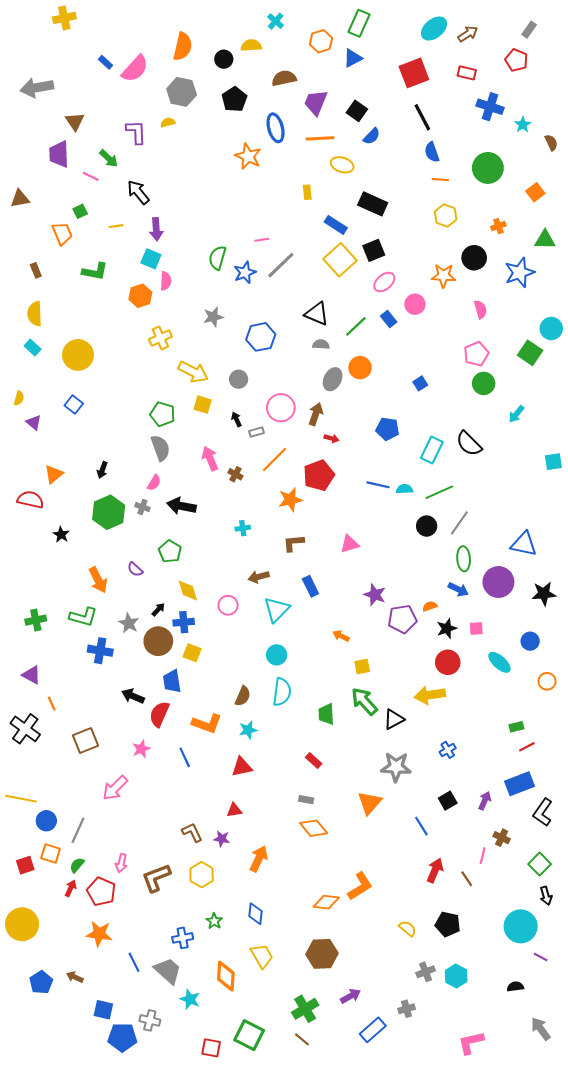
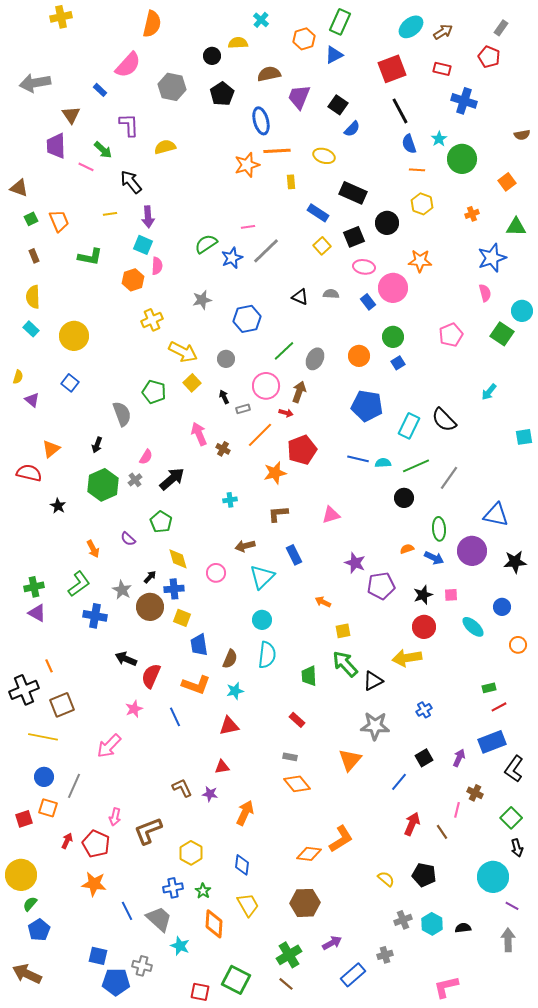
orange semicircle: (183, 46) -> (152, 24), moved
blue rectangle: (105, 62) -> (100, 90), moved
yellow semicircle: (168, 123) -> (165, 147), moved, size x1.5
cyan star: (523, 125) -> (439, 139), moved
orange line: (320, 138) -> (277, 151), moved
brown semicircle: (551, 143) -> (522, 135), turned 105
orange star: (248, 156) -> (247, 165), moved, turned 30
brown triangle: (20, 199) -> (19, 188), turned 30
green square: (80, 211) -> (31, 219), moved
green semicircle: (217, 258) -> (206, 244), turned 40
black circle: (474, 258) -> (387, 223), moved
yellow square: (340, 260) -> (322, 246), size x0.6
pink ellipse: (384, 282) -> (364, 267), turned 50
pink circle: (415, 304) -> (393, 288), size x1.5
pink semicircle: (480, 309) -> (485, 293), moved
black triangle: (317, 314) -> (300, 297), size x0.7
green line: (356, 326) -> (284, 351), moved
gray semicircle: (321, 344) -> (331, 294), moved
orange circle: (360, 368) -> (359, 356), moved
green circle: (484, 383) -> (393, 337), moved
yellow square: (203, 405) -> (192, 383), turned 30
blue pentagon: (388, 429) -> (367, 406), size x1.4
red arrow: (332, 438) -> (286, 413), moved
gray semicircle: (160, 448) -> (122, 414), moved
black arrow: (182, 506) -> (172, 479), turned 128
gray cross: (142, 507) -> (135, 480), turned 32
gray line: (459, 523) -> (449, 478), moved
orange arrow: (98, 580) -> (93, 549), size x0.7
orange semicircle: (430, 606) -> (407, 549), moved
green L-shape: (83, 617) -> (79, 584), turned -52
purple triangle: (32, 675) -> (37, 613), moved
blue trapezoid: (172, 681) -> (199, 645), moved
black cross: (25, 729) -> (24, 690), turned 32
brown square: (85, 740) -> (62, 705), moved
yellow line: (21, 799) -> (43, 737), moved
blue line: (421, 826) -> (399, 782), turned 72
green semicircle: (77, 865) -> (30, 904), moved
yellow hexagon: (202, 875) -> (191, 853), moved
green star: (214, 921) -> (203, 891), moved
brown arrow: (75, 977) -> (27, 974), moved, size x1.8
black semicircle: (515, 987) -> (463, 928), moved
gray arrow: (541, 1029) -> (508, 940), moved, turned 35

